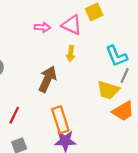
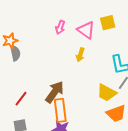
pink arrow: (42, 27) -> (60, 27), turned 96
brown arrow: (48, 79) -> (55, 92), moved

